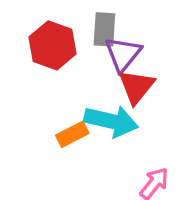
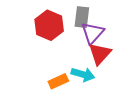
cyan arrow: (111, 121) -> (83, 74), size x0.7

